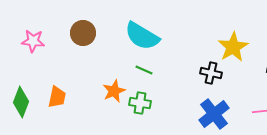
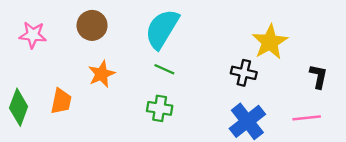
cyan semicircle: (142, 36) -> (162, 29), turned 90
orange star: (114, 91) -> (102, 74), moved

